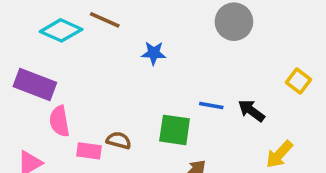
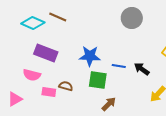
blue star: (154, 53) -> (90, 56), moved, size x1.5
purple rectangle: (35, 85) -> (46, 53), moved
pink semicircle: (59, 121) -> (32, 75), turned -66

